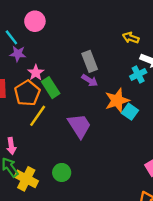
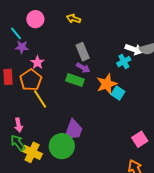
yellow arrow: (131, 38) -> (74, 19), moved
green rectangle: (51, 88) -> (75, 80), moved, turned -36
yellow line: (38, 116) -> (40, 99), turned -66
purple trapezoid: (79, 126) -> (73, 130), moved, turned 55
green circle: (62, 172) -> (62, 146), size x1.6

